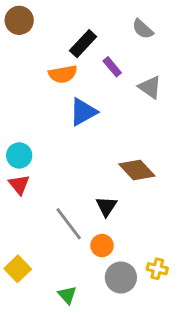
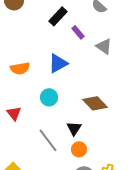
orange semicircle: (63, 74) -> (20, 68), moved
cyan circle: (19, 155) -> (49, 97), moved
orange circle: (102, 246) -> (79, 149), moved

